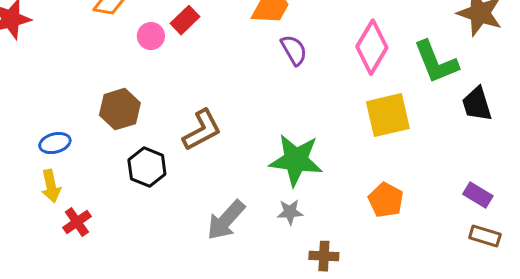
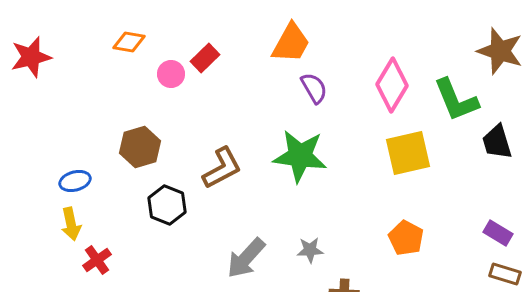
green star: (296, 160) -> (300, 156), moved

